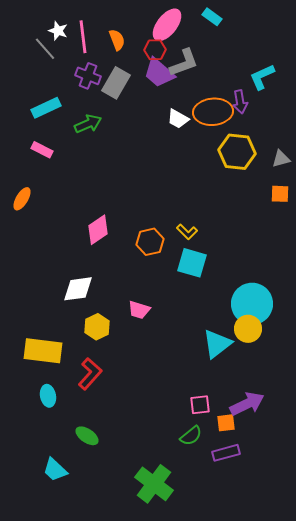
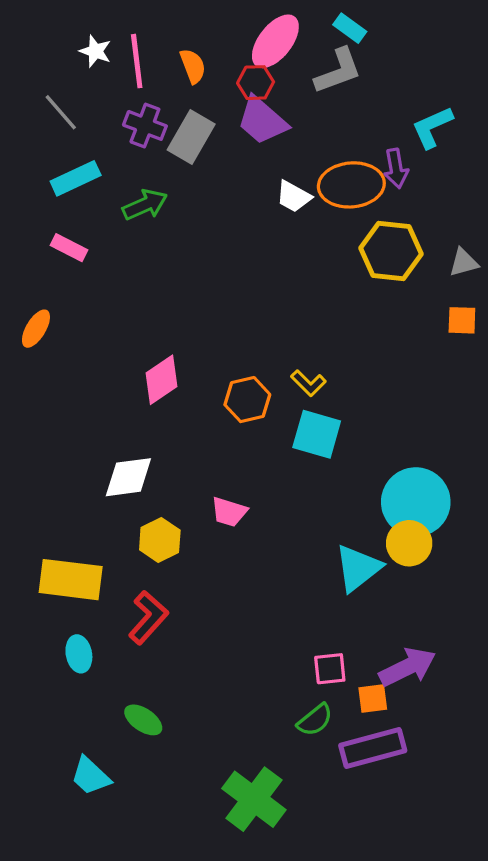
gray line: (45, 49) -> (61, 112), moved
gray L-shape: (184, 63) -> (338, 71), moved
purple rectangle: (226, 453) -> (373, 748), size x1.4

